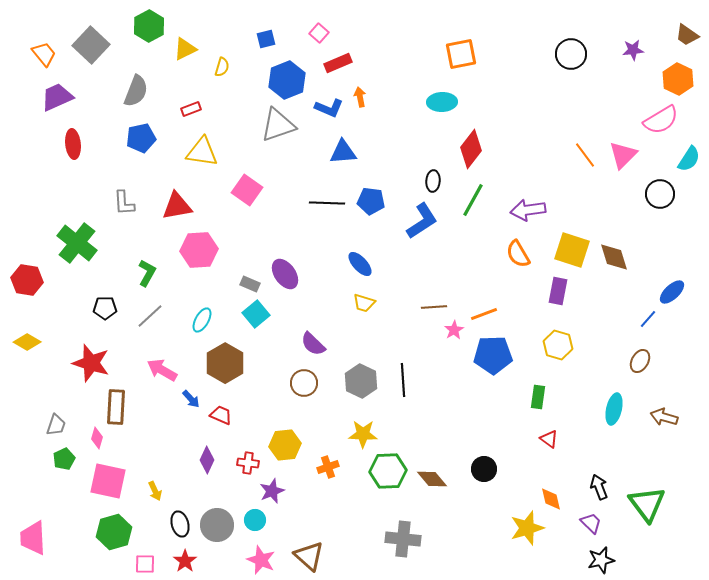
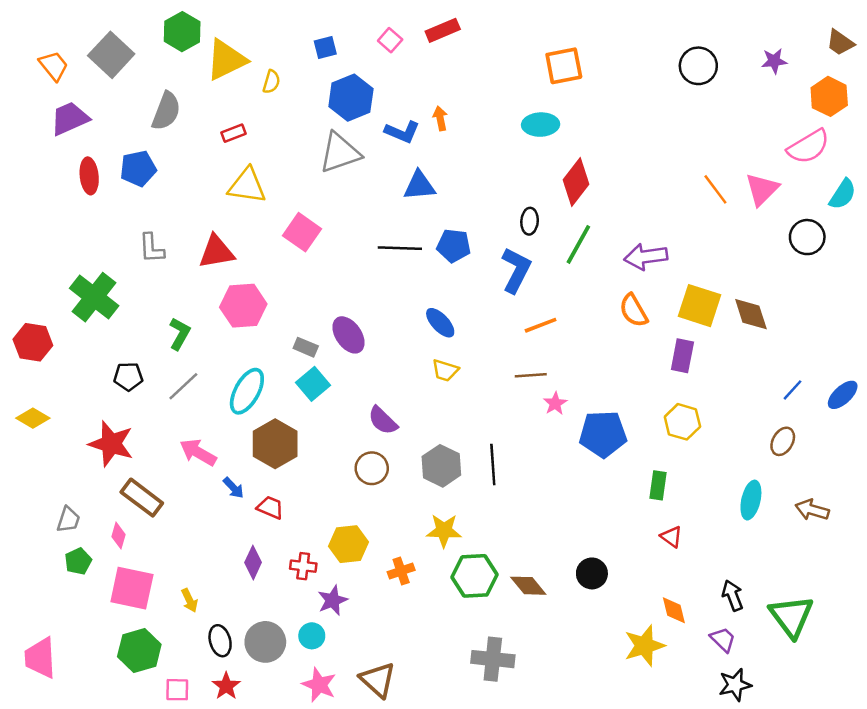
yellow triangle: (185, 49) -> (226, 60), size x1.5
red rectangle: (338, 63) -> (443, 30), moved
blue pentagon: (141, 138) -> (138, 169), moved
blue L-shape: (422, 221) -> (516, 270), turned -30
blue ellipse: (672, 292) -> (843, 395), moved
orange line: (484, 314) -> (541, 325), moved
cyan ellipse: (202, 320) -> (247, 391), size x1.5
brown rectangle: (116, 407) -> (142, 498), turned -56

